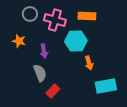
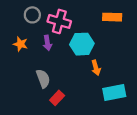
orange rectangle: (87, 16) -> (112, 17), moved
purple arrow: (44, 51) -> (47, 43), moved

